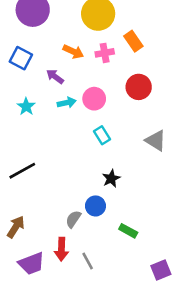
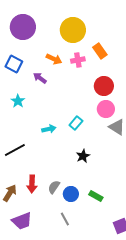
pink circle: (94, 99) -> (106, 109), moved
cyan arrow: (67, 103) -> (49, 129), moved
cyan rectangle: (102, 135) -> (76, 123), turned 72
blue circle: (95, 206) -> (71, 194), moved
red arrow: (61, 249) -> (32, 184), moved

